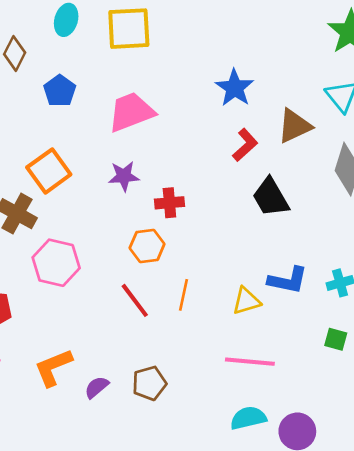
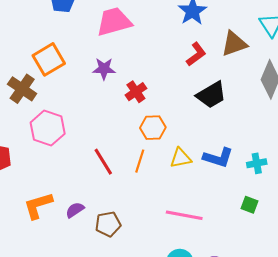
black trapezoid: (271, 197) -> (211, 95), turned -96
red cross: (169, 203) -> (136, 92), turned -35
orange hexagon: (147, 246) -> (153, 128), moved
yellow triangle: (246, 301) -> (181, 158), moved
purple semicircle: (97, 387) -> (75, 210), moved

